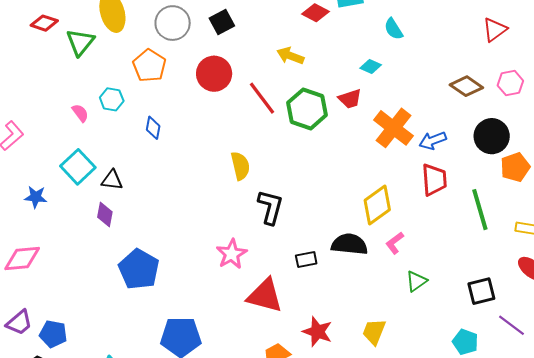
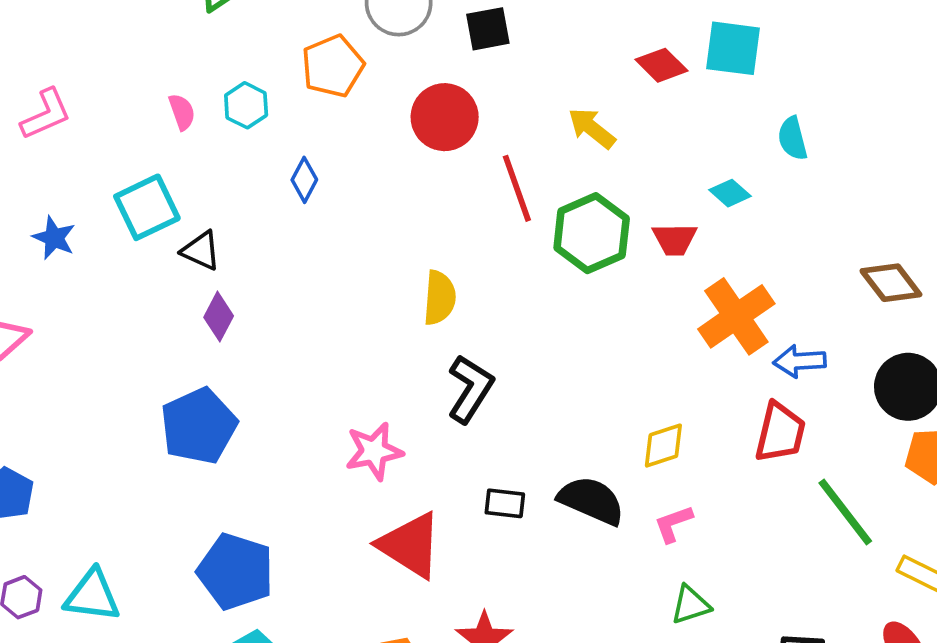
yellow diamond: (377, 205) -> (663, 446), size x0.7
green line: (480, 210) -> (845, 512), turned -39
purple diamond: (105, 214) -> (219, 317), moved

